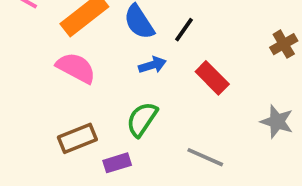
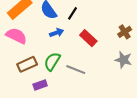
brown cross: (284, 44) -> (125, 32), moved
brown rectangle: (77, 138) -> (27, 64), moved
gray line: (205, 157) -> (76, 70), moved

